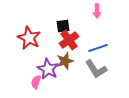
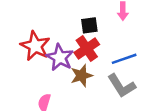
black square: (63, 26) -> (89, 25), moved
purple star: (48, 69) -> (60, 57), moved

